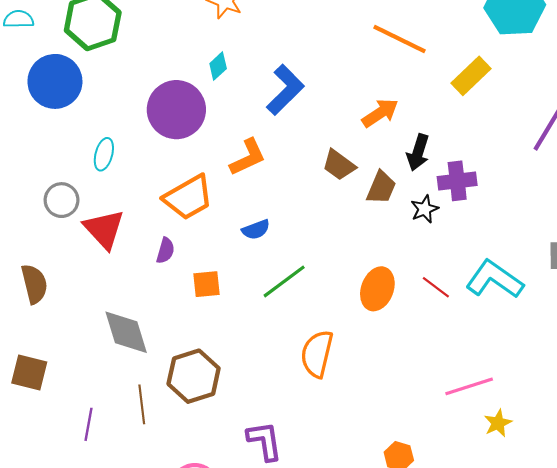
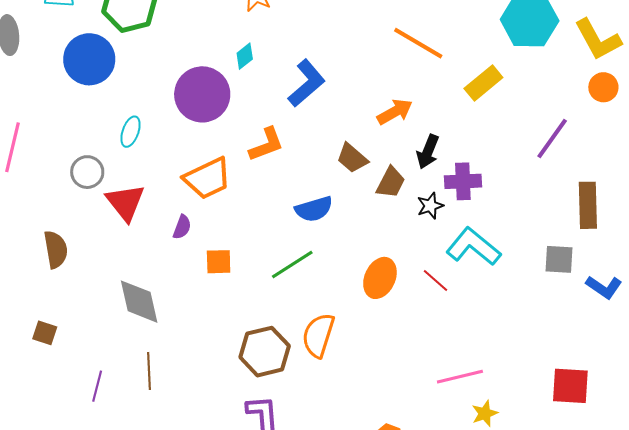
blue semicircle: (256, 230) -> (314, 209), moved, size x1.4
cyan L-shape: (494, 279) -> (473, 247), moved
brown square: (29, 372) -> (45, 333), size x0.7
brown hexagon: (194, 376) -> (265, 352), moved

